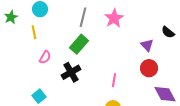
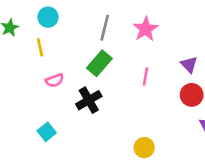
pink semicircle: (45, 57) -> (55, 80), turned 40
pink line: (114, 80) -> (146, 76), moved

